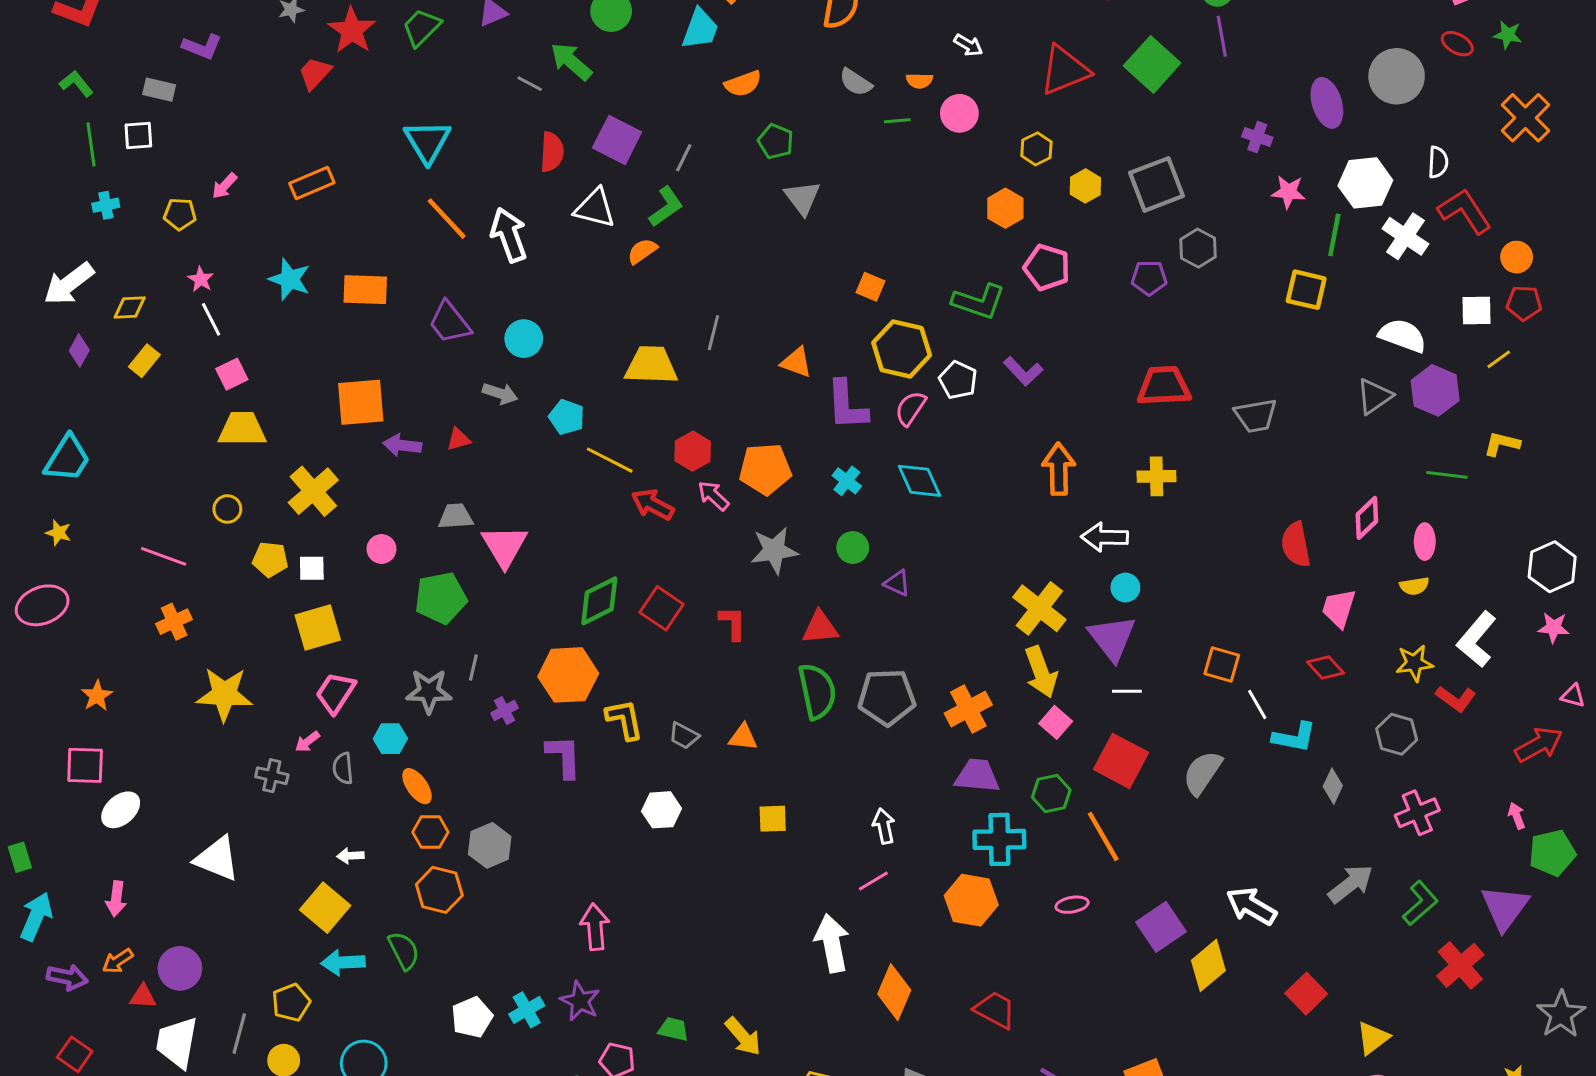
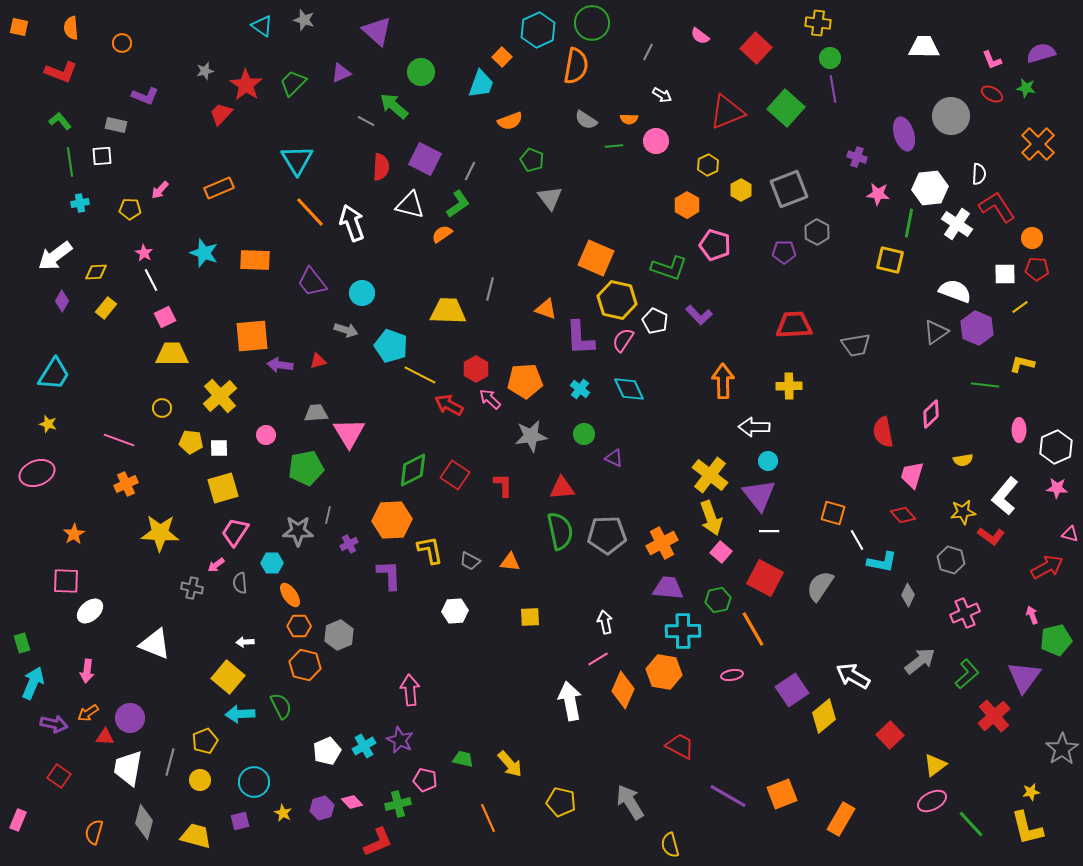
orange square: (870, 287) -> (596, 258), size x1.8
cyan pentagon: (567, 417) -> (391, 346), size x1.4
pink ellipse: (1425, 542) -> (1019, 430), moved
orange diamond: (894, 992) -> (623, 690), moved

